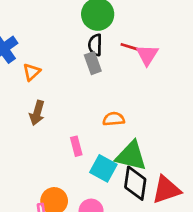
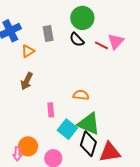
black semicircle: (95, 45) -> (77, 40), turned -56
pink triangle: (147, 55) -> (116, 41), moved
gray rectangle: (93, 63) -> (48, 34), moved

